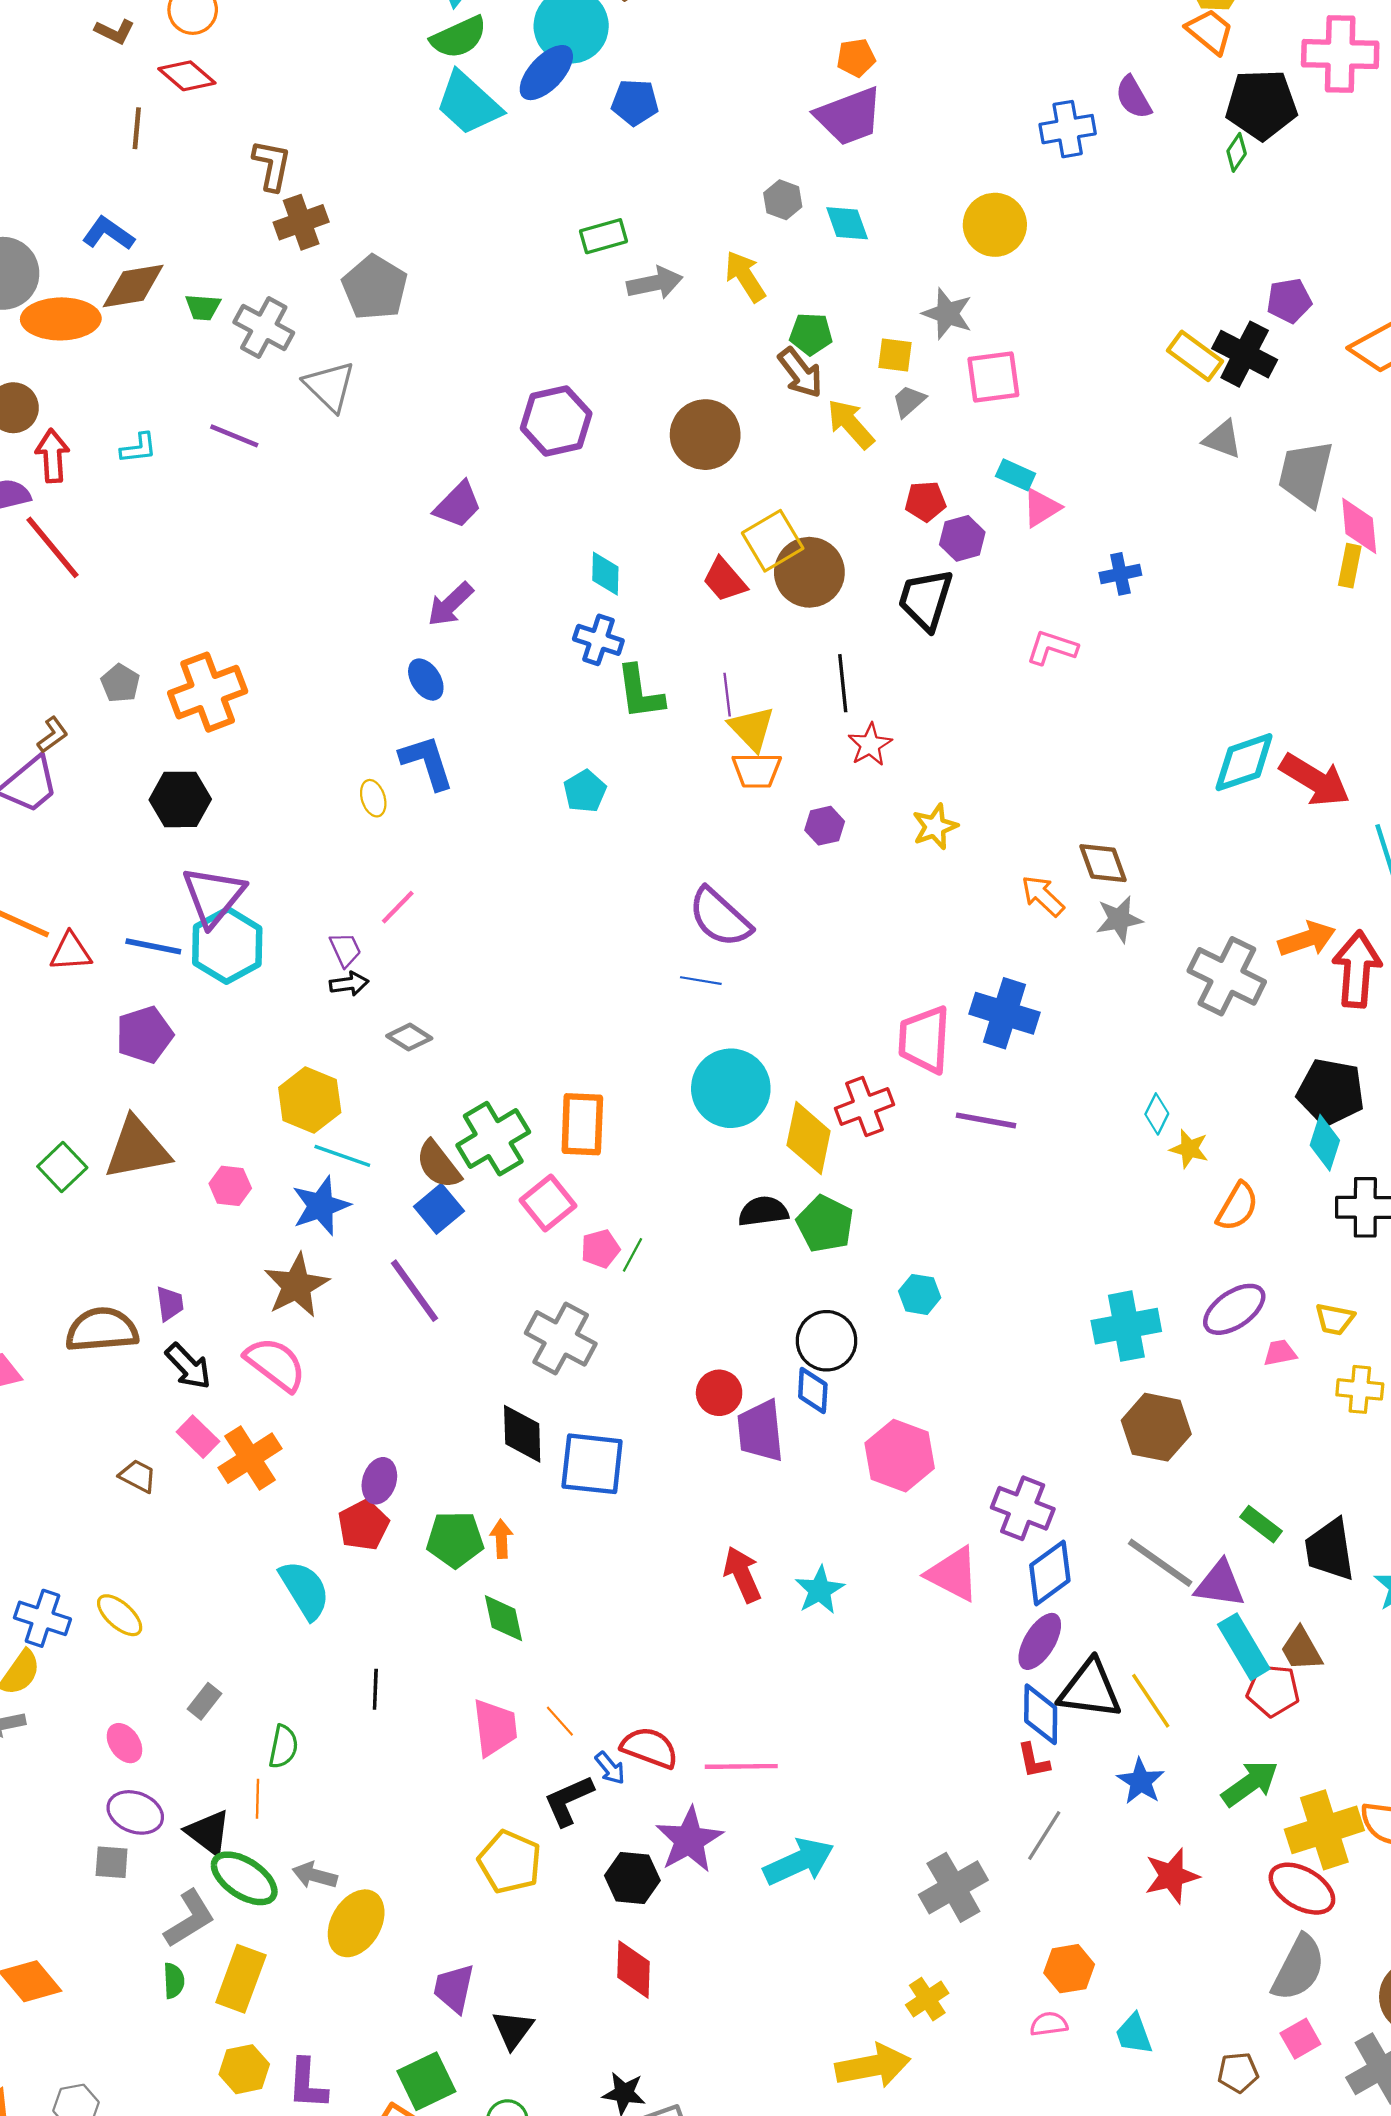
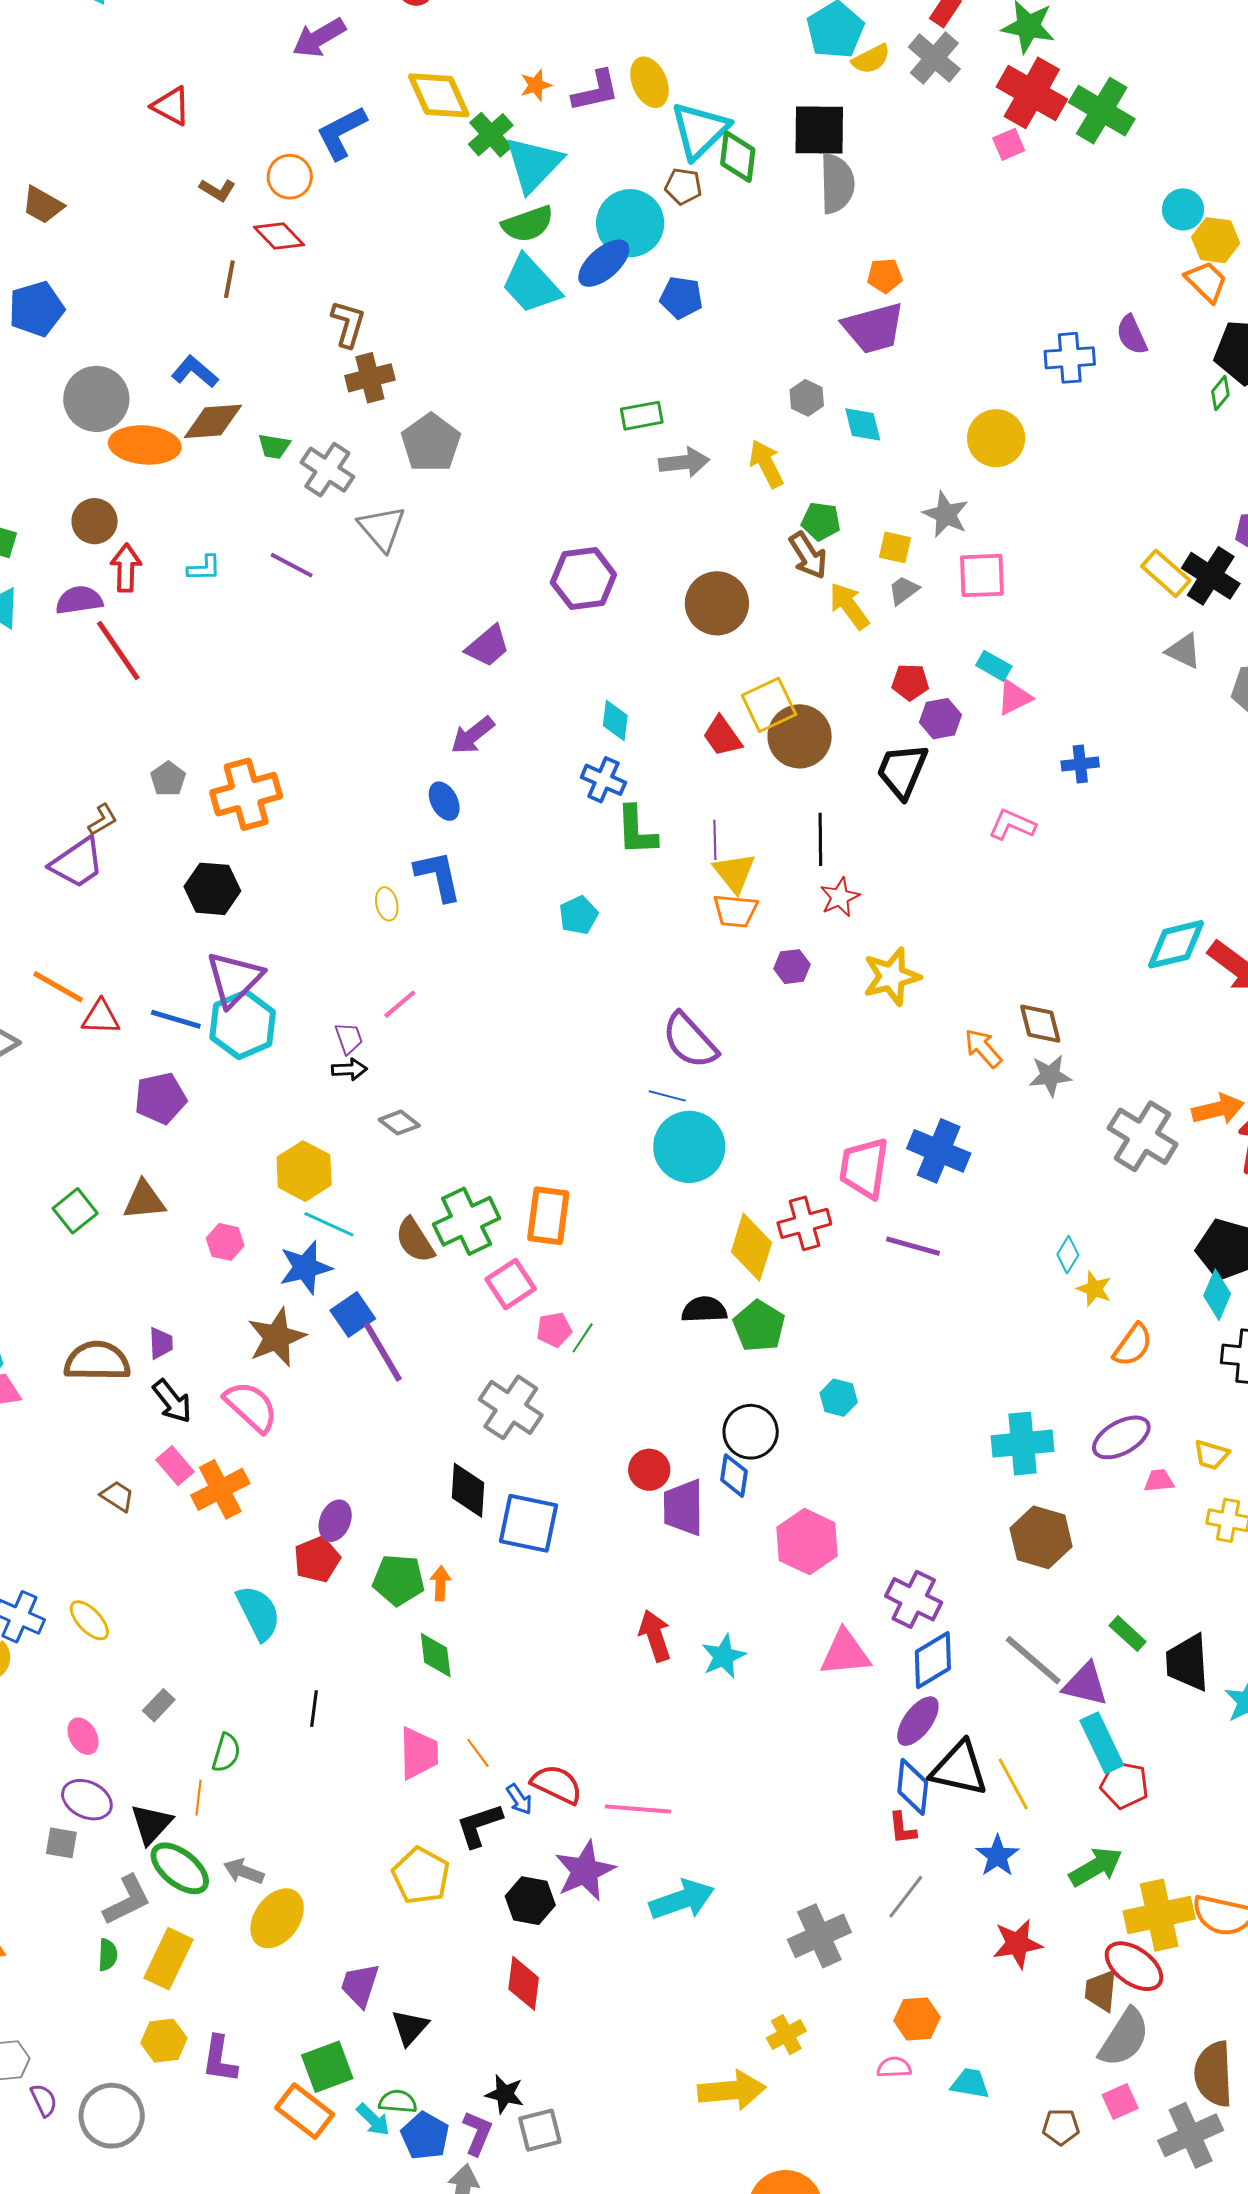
yellow star: (935, 827) -> (892, 977), size x1.4
cyan circle: (731, 1088) -> (689, 1147), moved
brown triangle: (137, 1148) -> (144, 1200), size x0.7
blue square: (439, 1209) -> (353, 1314), moved
pink triangle: (953, 1574) -> (845, 1653), turned -38
brown trapezoid: (1301, 1649) -> (1101, 1991), moved, turned 30
black triangle: (208, 1832) -> (151, 1824), turned 30
cyan trapezoid: (1134, 2034) -> (970, 2083), turned 114

